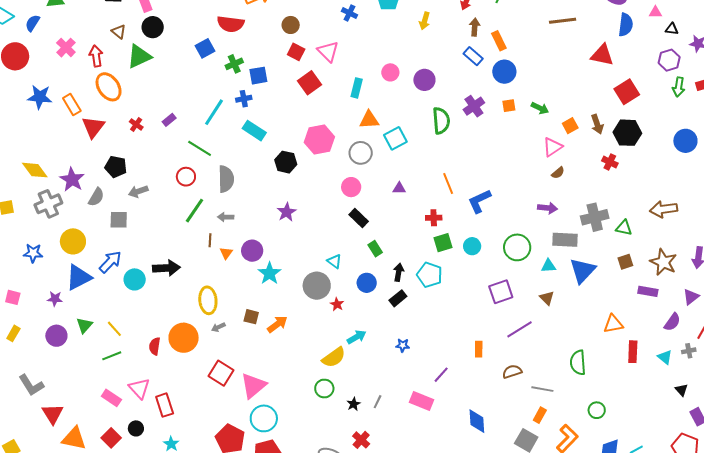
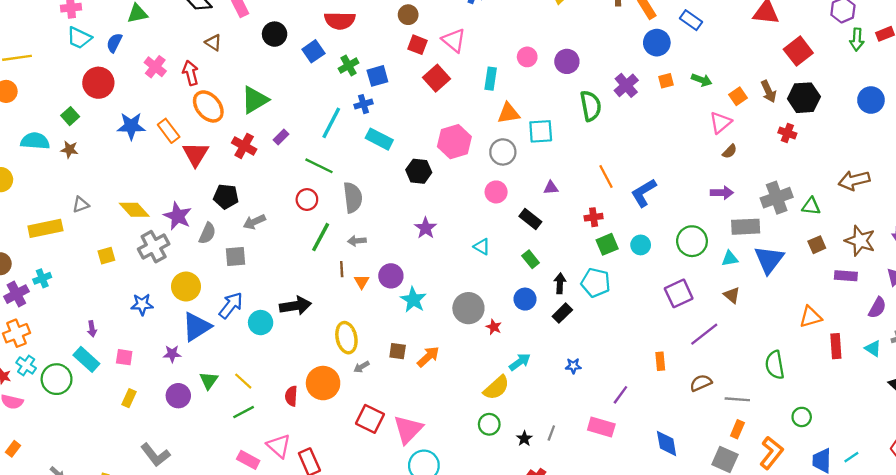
black circle: (153, 27) -> (275, 34), moved
green triangle: (139, 56) -> (255, 100), moved
blue rectangle: (473, 56) -> (691, 20), moved
red cross: (136, 124) -> (244, 146), size x1.5
cyan square: (395, 138) -> (541, 131), turned 30
black rectangle: (359, 218) -> (530, 219), moved
cyan triangle: (334, 261) -> (482, 247), moved

